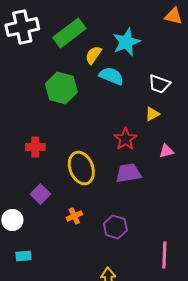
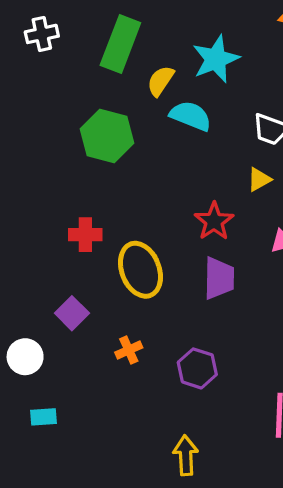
white cross: (22, 27) -> (42, 34), size x0.6
green rectangle: (69, 33) -> (120, 44), turned -32
red cross: (35, 147) -> (85, 235), moved
purple trapezoid: (128, 173) -> (219, 278), turned 100

